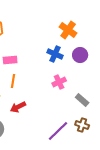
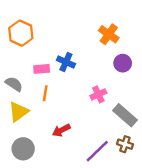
blue cross: (55, 54) -> (66, 62), moved
gray rectangle: (82, 100) -> (125, 115), size x1.5
red arrow: (18, 107) -> (61, 130), moved

